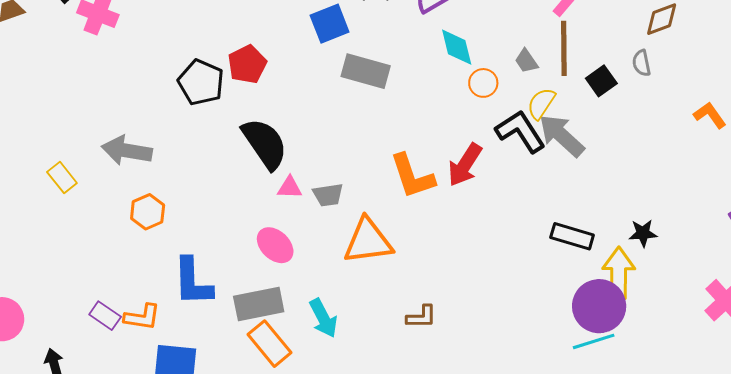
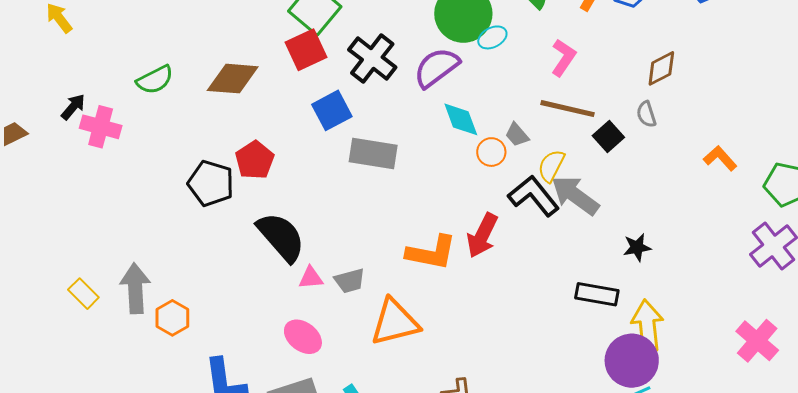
brown line: (564, 48) -> (567, 109), turned -70
gray trapezoid: (526, 61) -> (517, 135), moved
gray arrow: (127, 151) -> (135, 288), moved, turned 84
orange L-shape: (412, 176) -> (431, 253), turned -54
black star: (643, 233) -> (637, 247), moved

